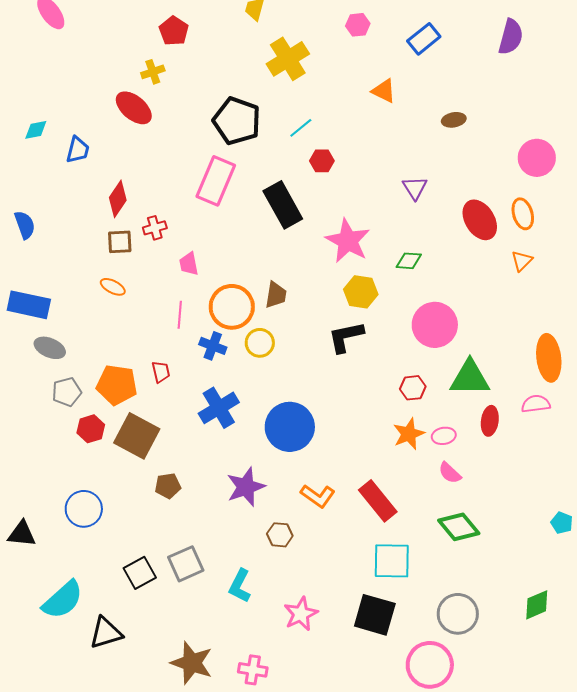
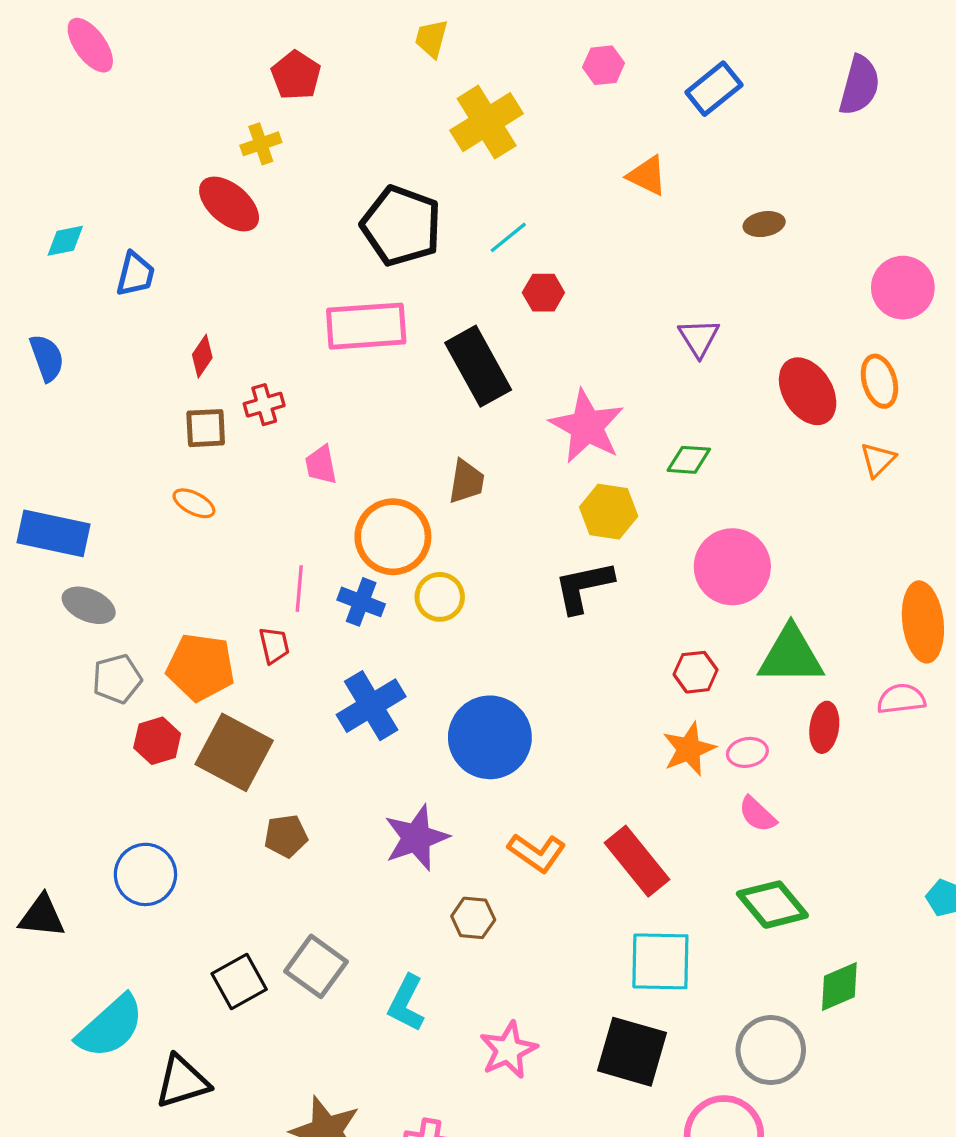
pink rectangle: (216, 181) -> (366, 326), turned 63
red diamond: (118, 199) -> (202, 356), size x0.7
blue semicircle: (25, 225) -> (47, 358), moved
brown trapezoid: (276, 295) -> (466, 482), moved
pink line: (180, 315) -> (299, 589), moved
gray square: (186, 564) -> (316, 966), turned -30
green diamond: (537, 605) -> (839, 986), moved

